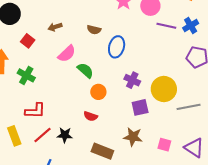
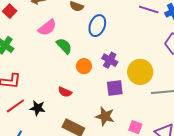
orange circle: (98, 92) -> (84, 66), moved

